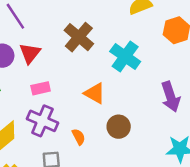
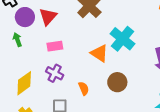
cyan cross: (125, 56) -> (123, 39), moved
purple cross: (42, 121) -> (55, 73), size x0.7

